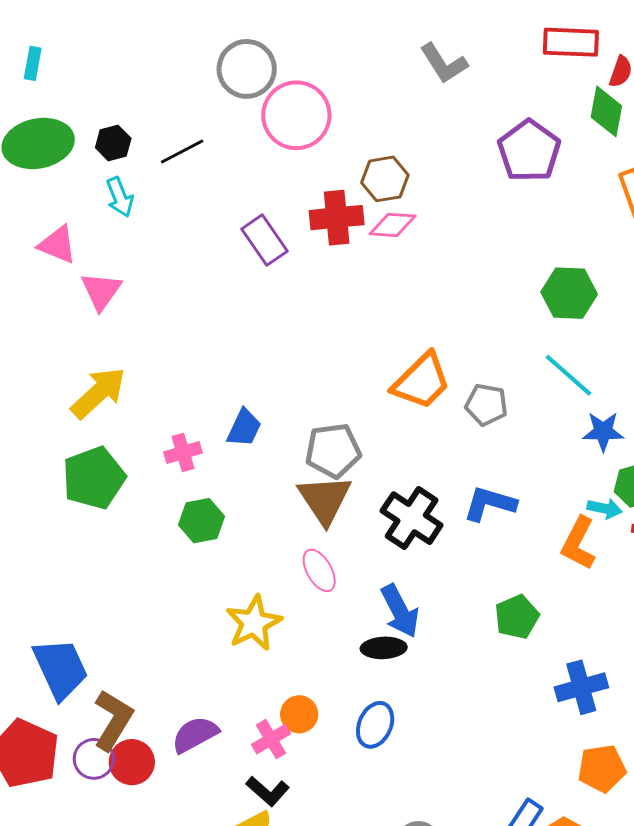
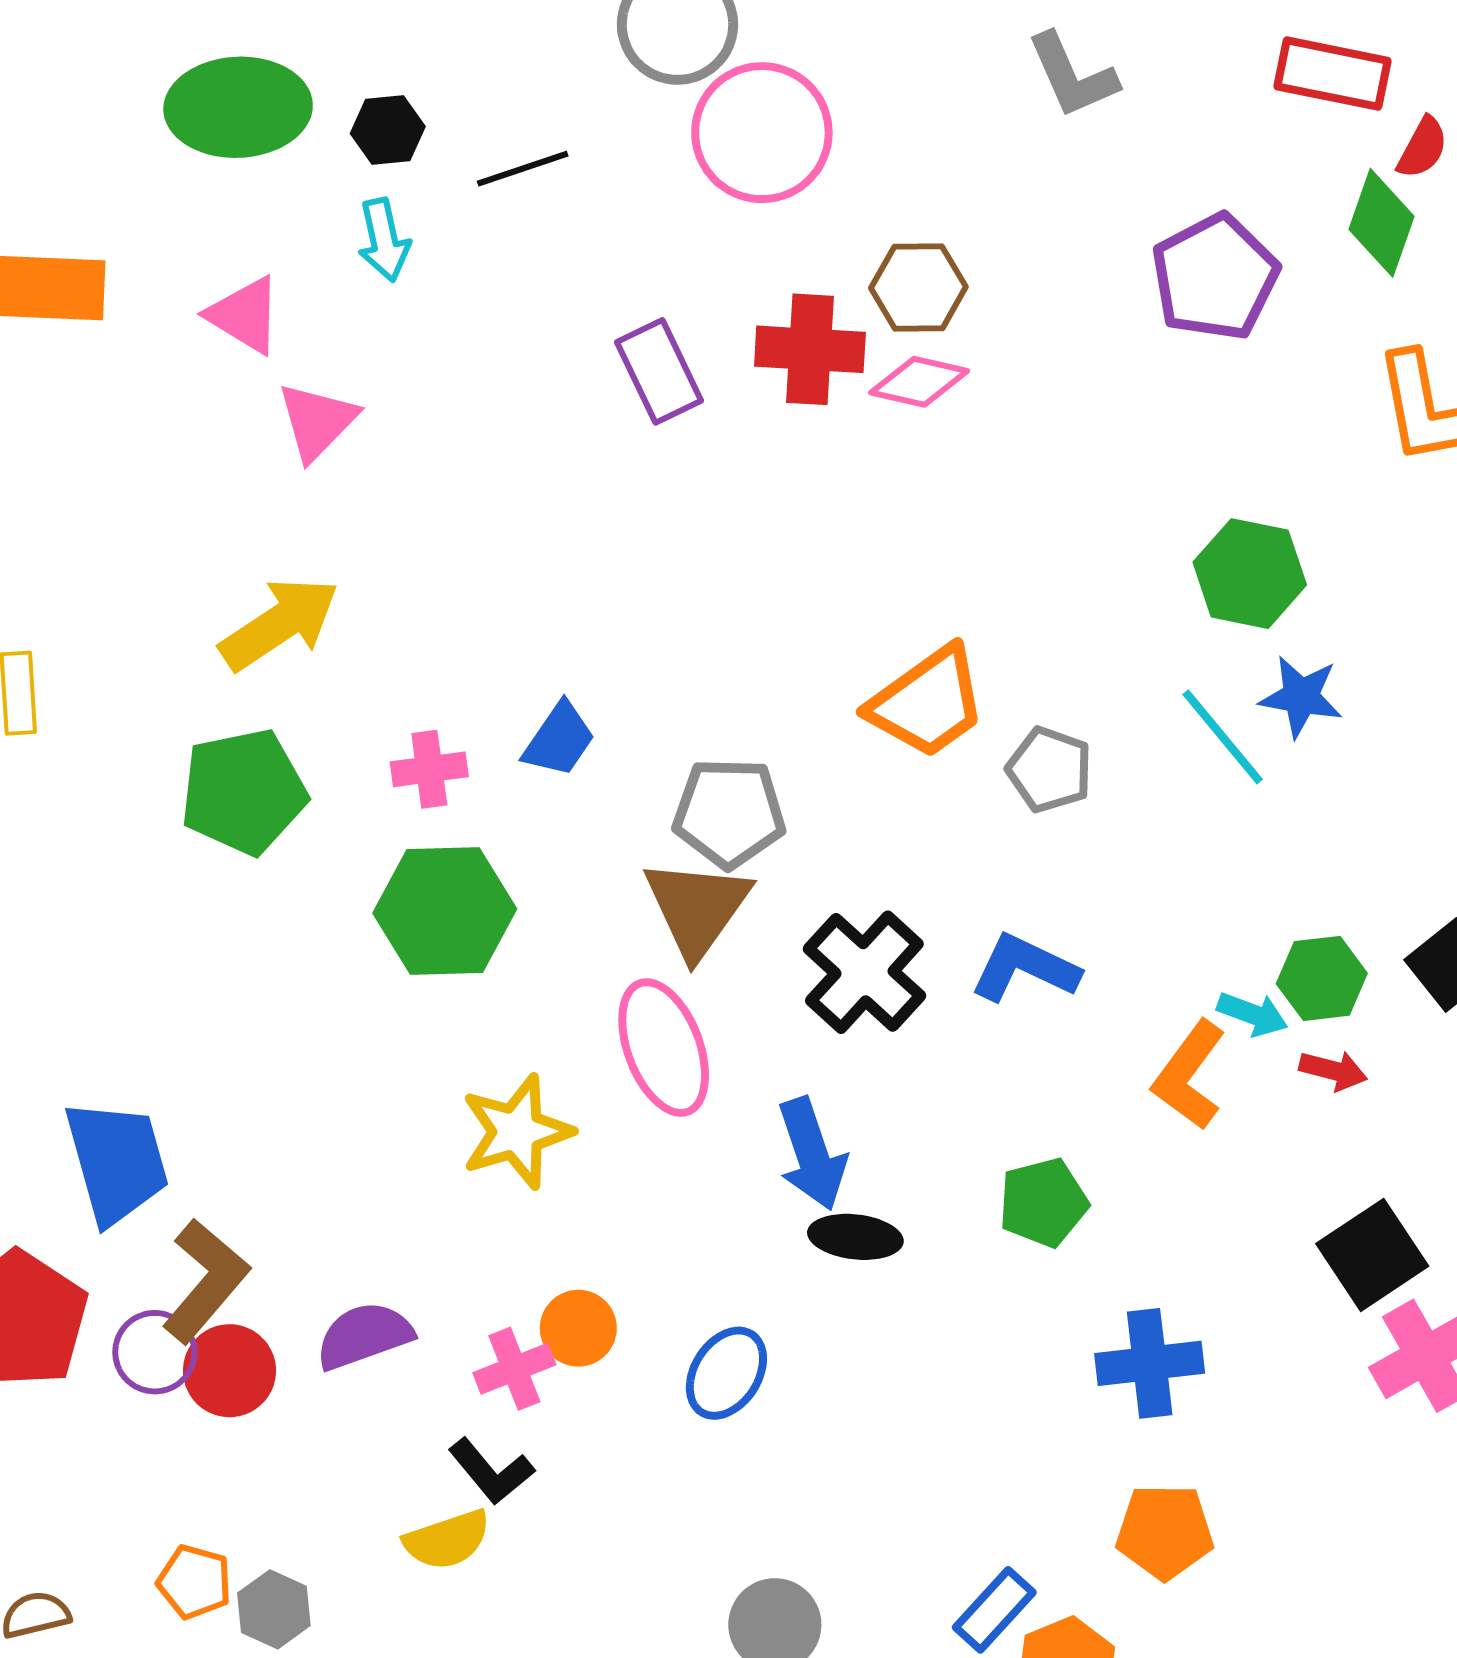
blue star: (603, 431) -> (1301, 697), moved
green hexagon: (202, 521) -> (445, 911), size x1.5
pink ellipse: (319, 570) -> (664, 1048), size x1.5
black ellipse: (384, 648) -> (855, 1237), moved

